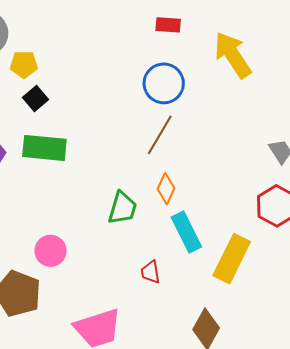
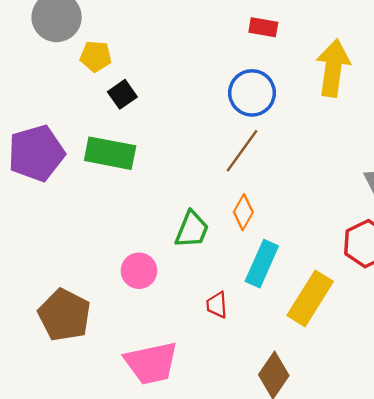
yellow arrow: (233, 55) -> (333, 68), turned 36
black square: (36, 99) -> (122, 94), moved
cyan rectangle: (186, 232) -> (262, 264), turned 45
pink circle: (51, 251) -> (139, 271), moved

